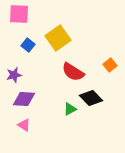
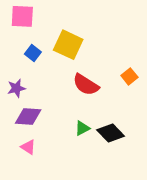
yellow square: (58, 38) -> (68, 45), turned -30
black diamond: (91, 98) -> (111, 133), moved

